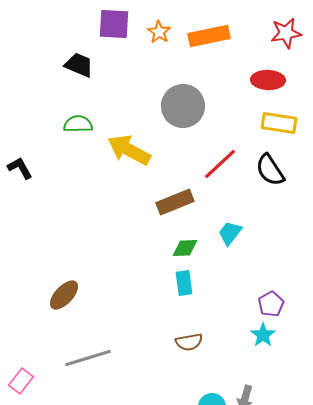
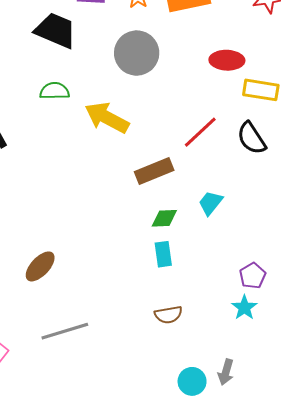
black trapezoid: (79, 65) -> (56, 30), size x1.4
red ellipse: (268, 80) -> (227, 60), moved
gray circle: (183, 106) -> (137, 53), moved

